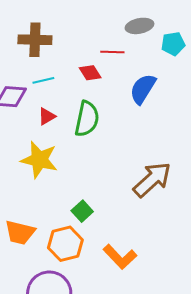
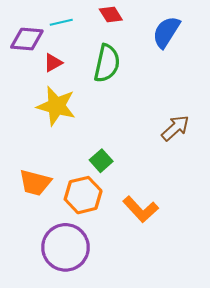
red triangle: (47, 116) -> (53, 63), moved
brown arrow: (152, 180) -> (175, 128), size x0.7

